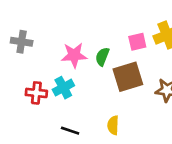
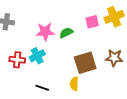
green semicircle: (102, 57) -> (66, 33), turned 40
brown square: (128, 77) -> (85, 63), moved

